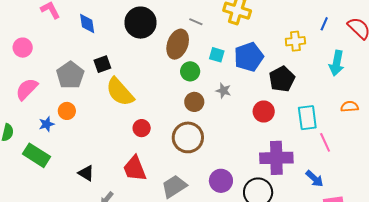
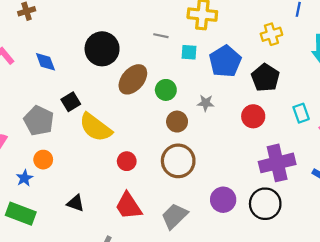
brown ellipse: (178, 44) -> (133, 79), moved, turned 32
cyan square: (217, 55) -> (189, 52), moved
cyan rectangle: (307, 118) -> (301, 113), size x0.7
black triangle: (86, 173) -> (76, 203), moved

